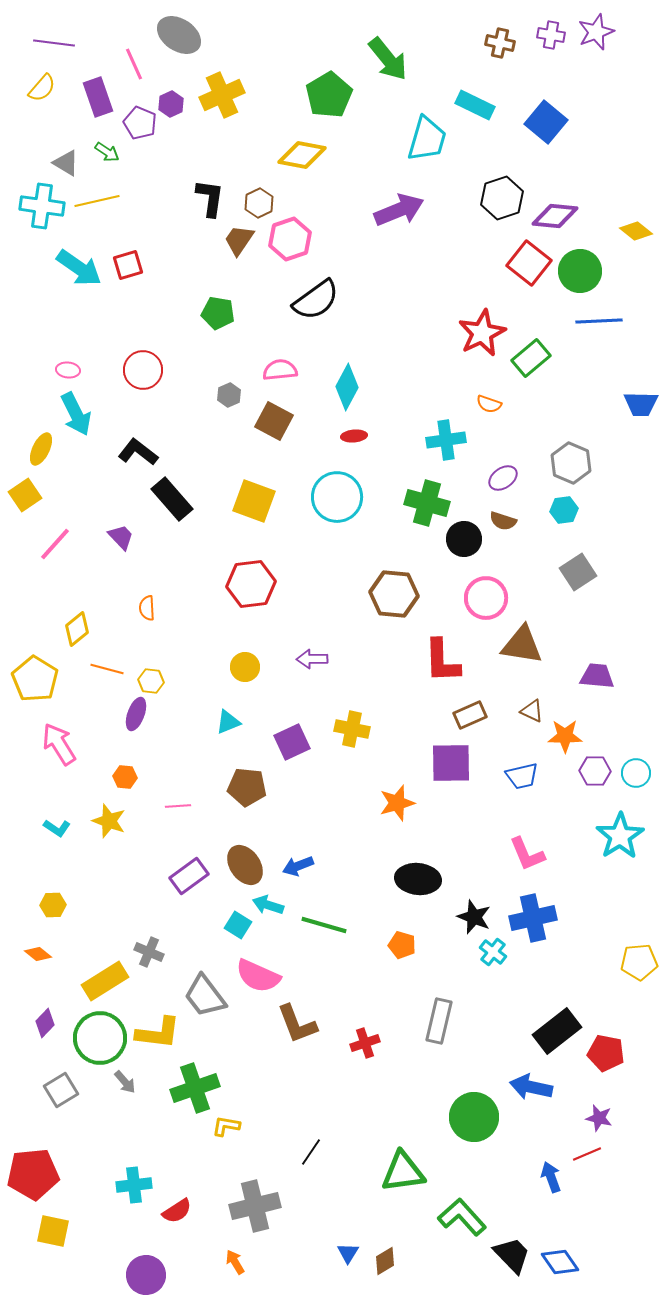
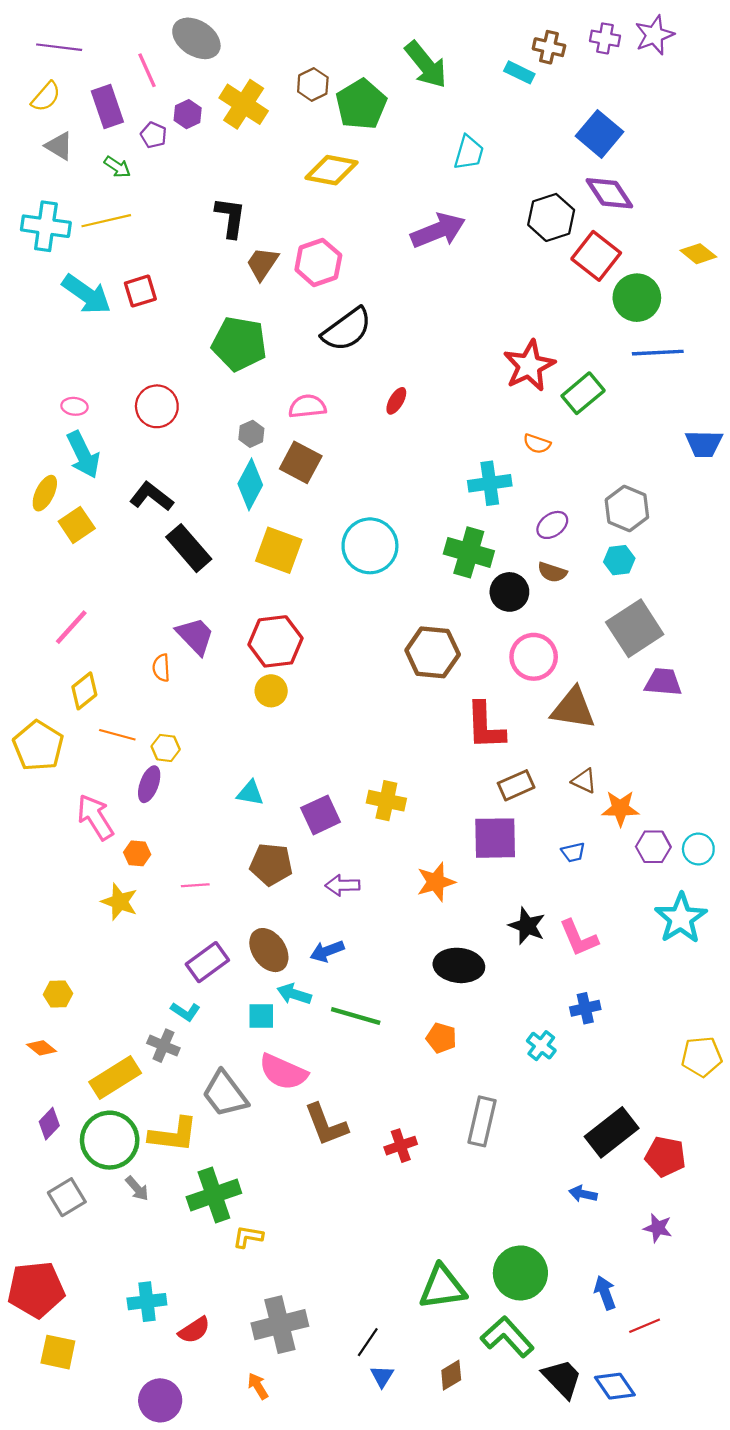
yellow cross: (222, 95) -> (244, 104), turned -33
cyan rectangle: (475, 105) -> (519, 72), moved, size x0.7
purple pentagon: (140, 123) -> (154, 135), size x0.7
cyan trapezoid: (427, 139) -> (469, 153), size x0.7
gray triangle: (66, 163) -> (59, 146), moved
brown hexagon: (259, 203) -> (313, 85), moved
purple diamond: (555, 216) -> (609, 193), moved, turned 51
red square: (529, 263) -> (596, 256), moved
green pentagon: (218, 313) -> (239, 344), size x1.5
cyan diamond: (347, 387) -> (250, 484), moved
red ellipse: (354, 436) -> (396, 401), moved, turned -55
yellow square: (25, 495) -> (77, 525), moved
purple trapezoid: (121, 537) -> (195, 636), moved, size x1.4
pink line: (55, 544) -> (71, 627), moved
gray square: (578, 572) -> (635, 628), size x1.4
purple arrow: (312, 659) -> (342, 885), moved
yellow circle: (245, 667) -> (271, 691), moved
purple trapezoid: (597, 676) -> (663, 682), moved
cyan triangle: (228, 722) -> (250, 793), turned 32
pink arrow: (59, 744) -> (95, 817), moved
blue trapezoid: (522, 776) -> (573, 852), size x0.7
cyan L-shape: (57, 828) -> (185, 1012), moved
black star: (474, 917) -> (527, 926), moved
blue cross: (533, 918) -> (585, 1008), size x0.6
cyan square: (238, 925) -> (261, 1016), turned -32
blue arrow: (531, 1087) -> (583, 1194), size x0.6
green circle: (474, 1117) -> (520, 1273), moved
black line: (311, 1152) -> (368, 1342), moved
red line: (587, 1154) -> (645, 1326), moved
brown diamond: (385, 1261) -> (451, 1375), moved

